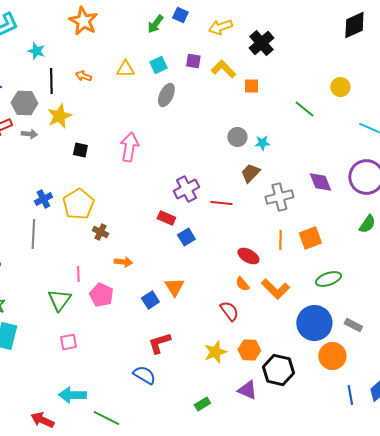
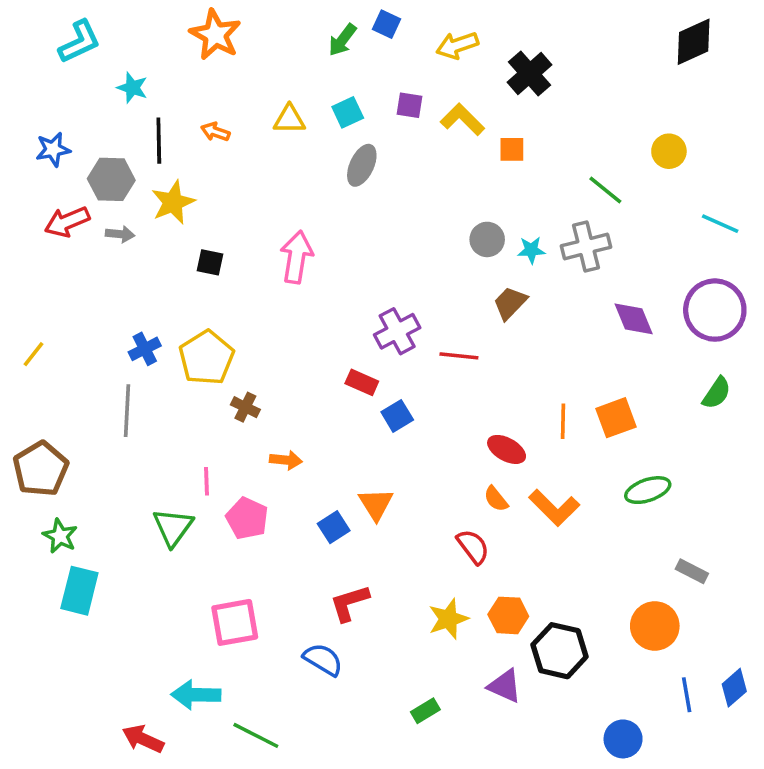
gray cross: (279, 197) -> (586, 246), moved
blue circle: (314, 323) -> (623, 739), moved, size x0.6
pink square: (68, 342) -> (235, 622), moved, size x1.6

